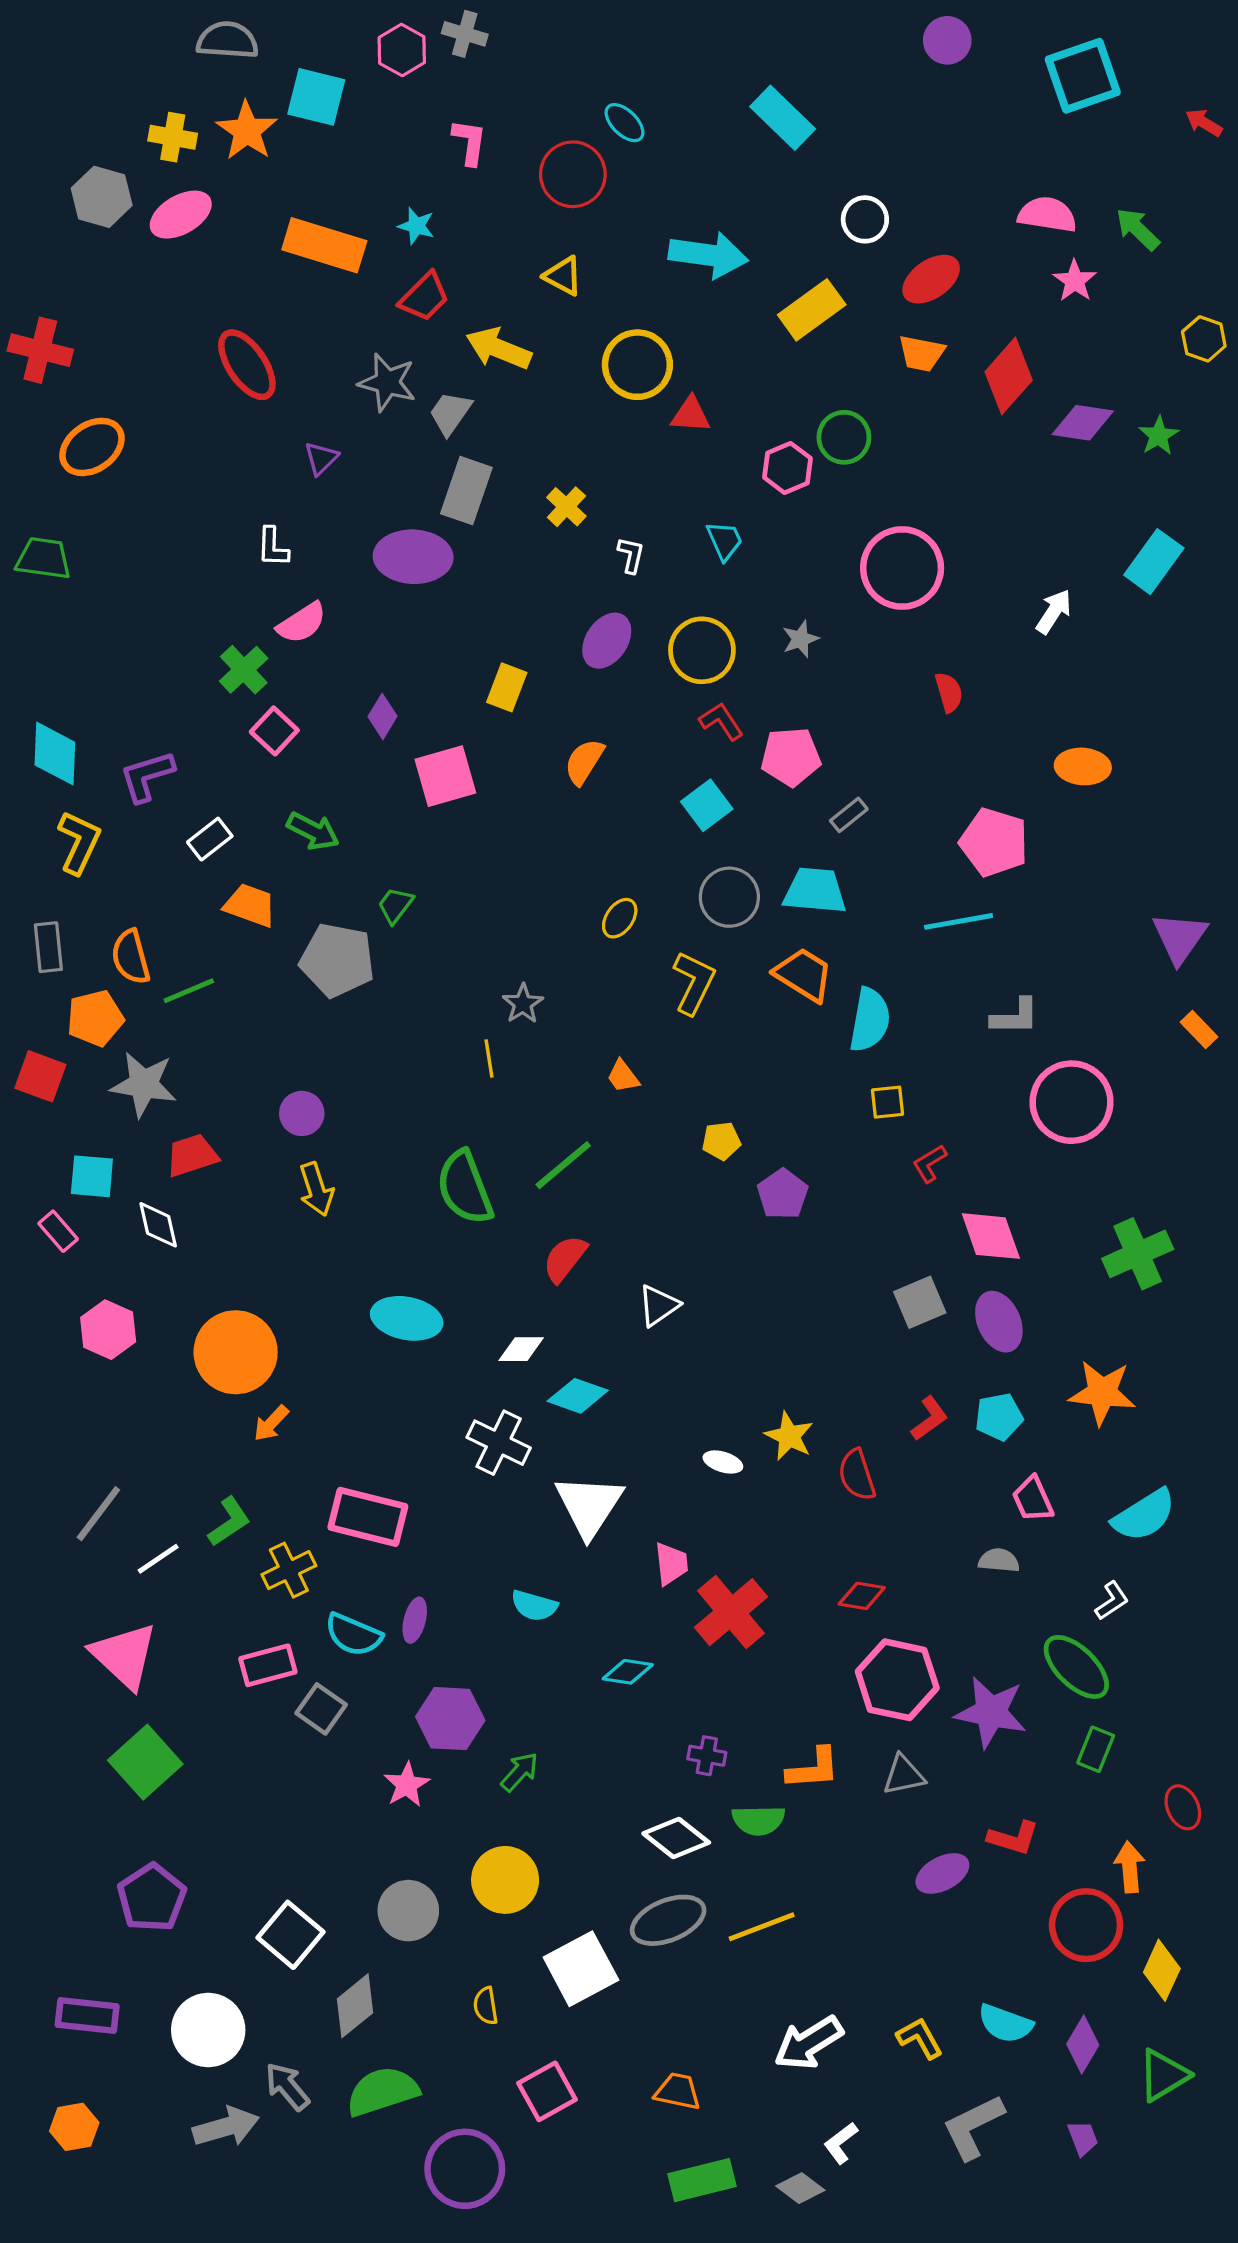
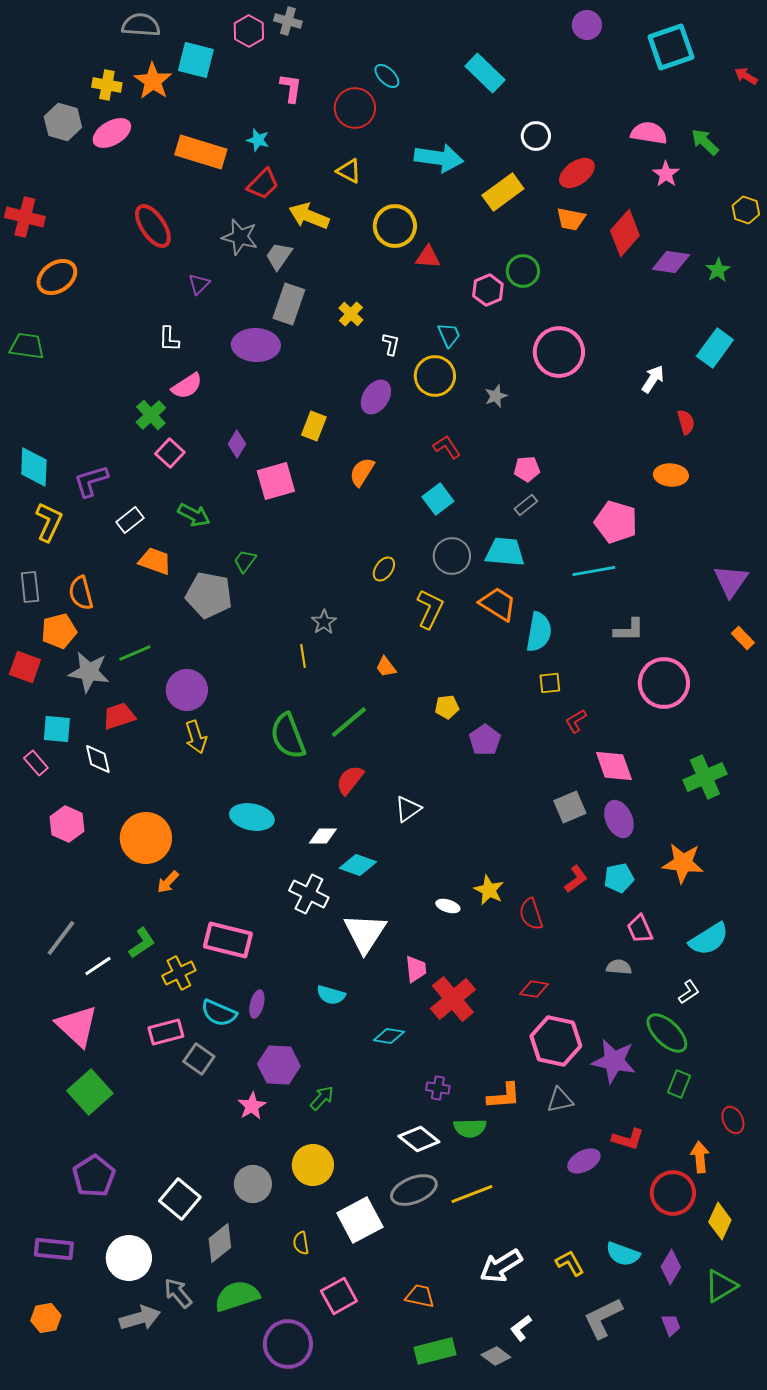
yellow circle: (702, 650) -> (435, 376), moved
red semicircle: (949, 692) -> (686, 422), moved
pink pentagon: (791, 757) -> (527, 469), moved, size x0.7
green line: (189, 991) -> (135, 653), moved
purple circle: (302, 1113) -> (187, 690), size x1.5

